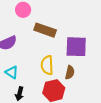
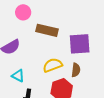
yellow semicircle: (47, 65) -> (53, 65), turned 78

